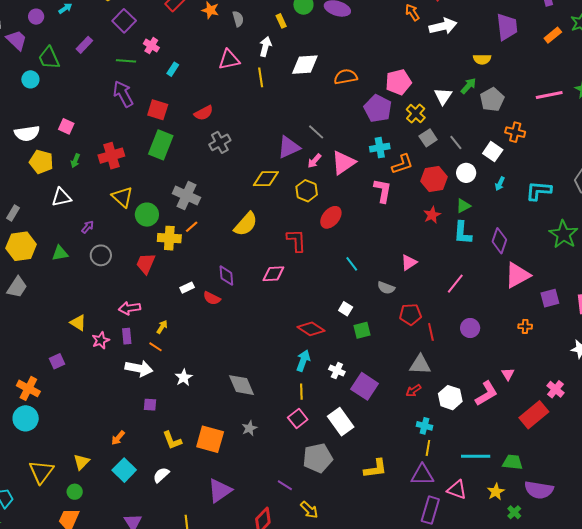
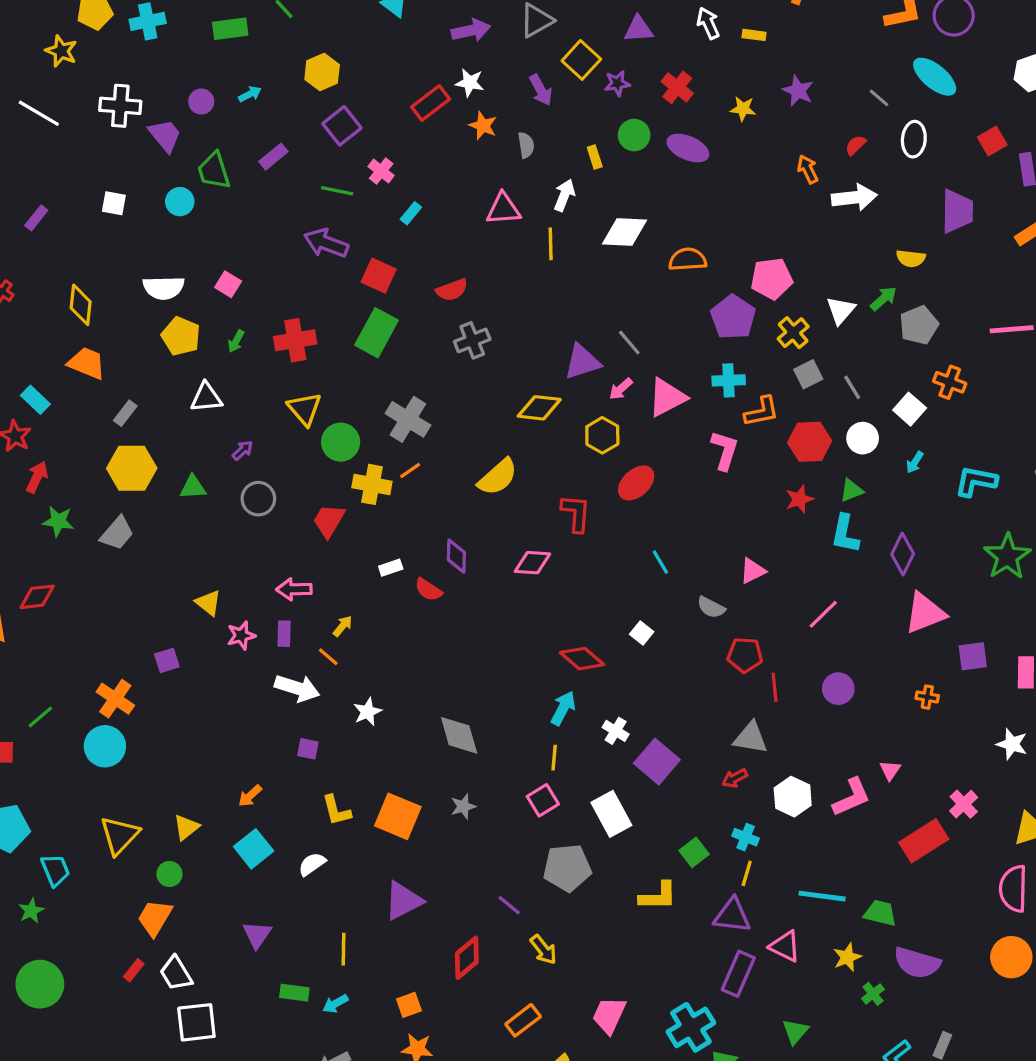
purple arrow: (123, 94) -> (326, 243), turned -48
green square: (362, 330) -> (694, 852), moved, turned -30

